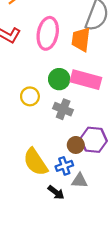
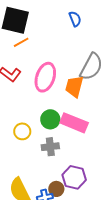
gray cross: (63, 109) -> (50, 147), turned -36
brown circle: (76, 145) -> (56, 189), moved

